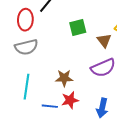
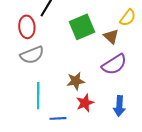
green square: (78, 28) -> (82, 27), size x1.4
blue line: (50, 106) -> (58, 118), moved

